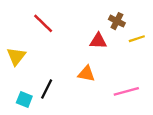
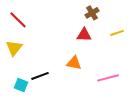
brown cross: (117, 21) -> (92, 13), moved, turned 32
red line: (43, 23) -> (18, 20), moved
black line: (47, 89) -> (40, 76), turned 42

